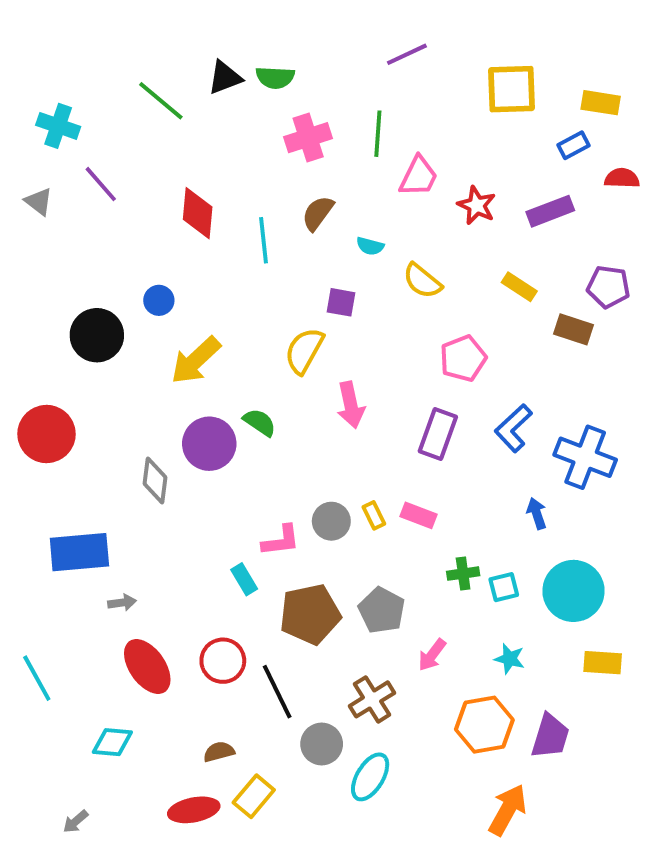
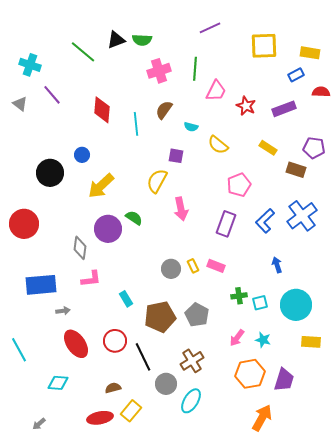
blue cross: (585, 457) -> (302, 216), moved, turned 32
pink L-shape: (281, 541) -> (91, 279), moved
pink arrow: (432, 655) -> (237, 338), moved

